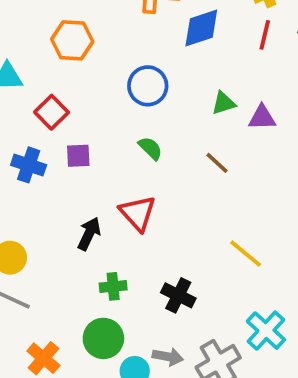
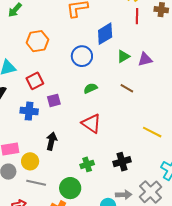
blue diamond: (201, 28) -> (105, 34), moved
red square: (52, 112) -> (35, 81), turned 30
green semicircle: (150, 148) -> (90, 88), turned -56
black arrow: (89, 234) -> (51, 141), moved
black cross: (178, 295) -> (122, 162), turned -30
green circle: (103, 338) -> (70, 188), moved

